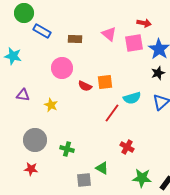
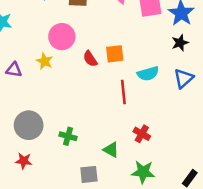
red semicircle: (85, 86) -> (90, 59), turned 32
yellow star: (51, 105) -> (45, 61), moved
red line: (112, 113) -> (123, 92), turned -42
green triangle: (102, 168) -> (111, 150), moved
green star: (142, 178) -> (143, 172), moved

